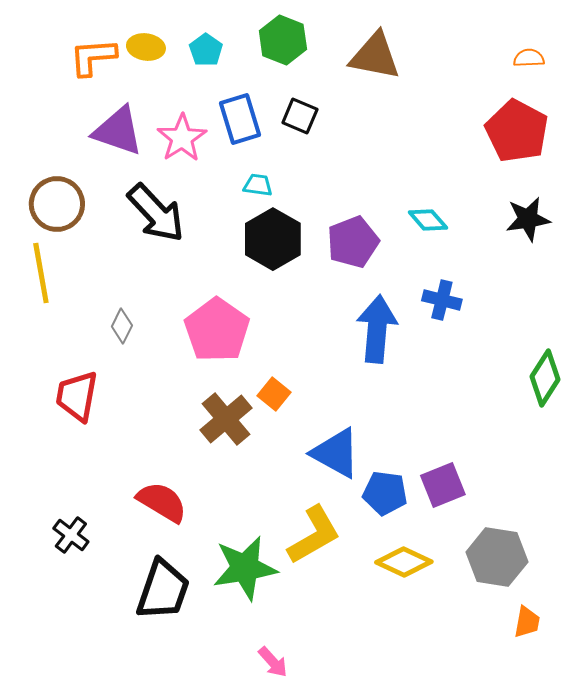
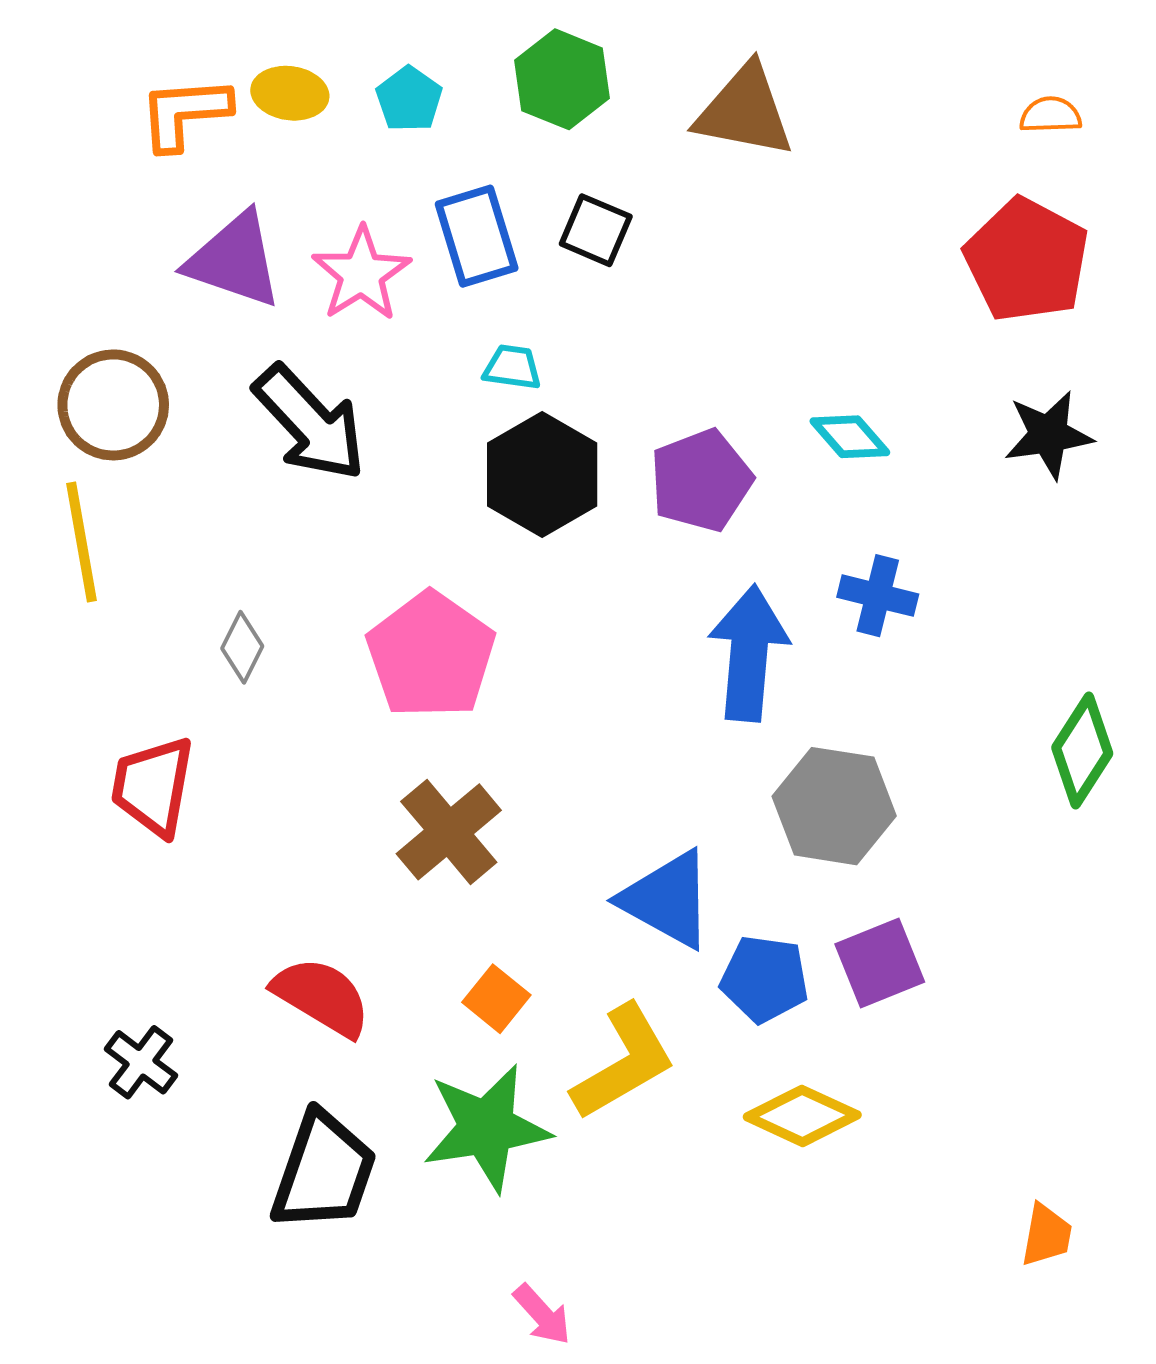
orange square: (274, 394) -> (496, 999), moved
gray hexagon: (497, 557) -> (834, 806), moved

